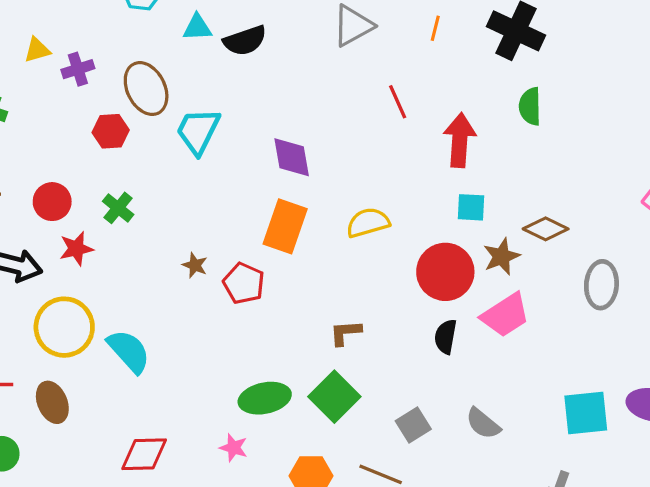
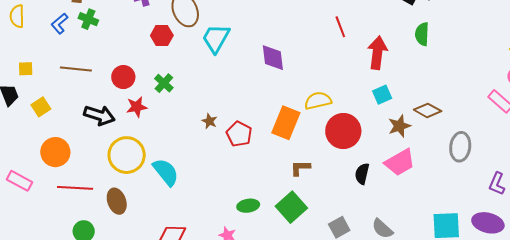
cyan square: (471, 207) -> (382, 95), turned -30
orange rectangle: (285, 226) -> (286, 123), moved
red circle: (445, 272) -> (343, 131), moved
green ellipse: (265, 398) -> (248, 206), size x0.7

